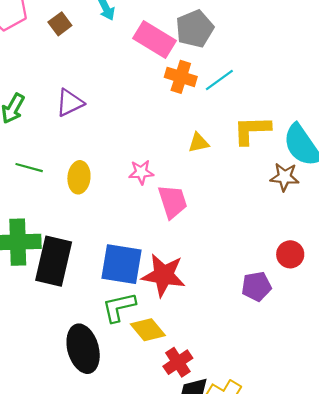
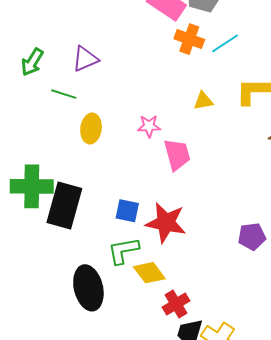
green line: (29, 168) -> (64, 94), moved
blue square: (121, 264) -> (127, 211), size x0.6

